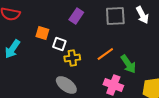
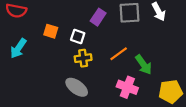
purple rectangle: (76, 16) -> (98, 17), moved
white square: (59, 44) -> (78, 37), moved

